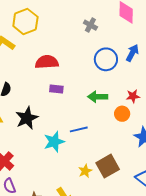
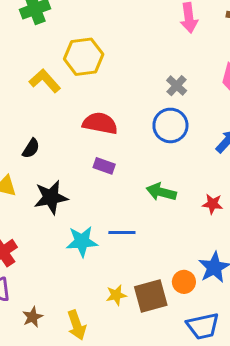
blue circle: (106, 59) -> (170, 125), moved
orange circle: (122, 114) -> (184, 282), moved

